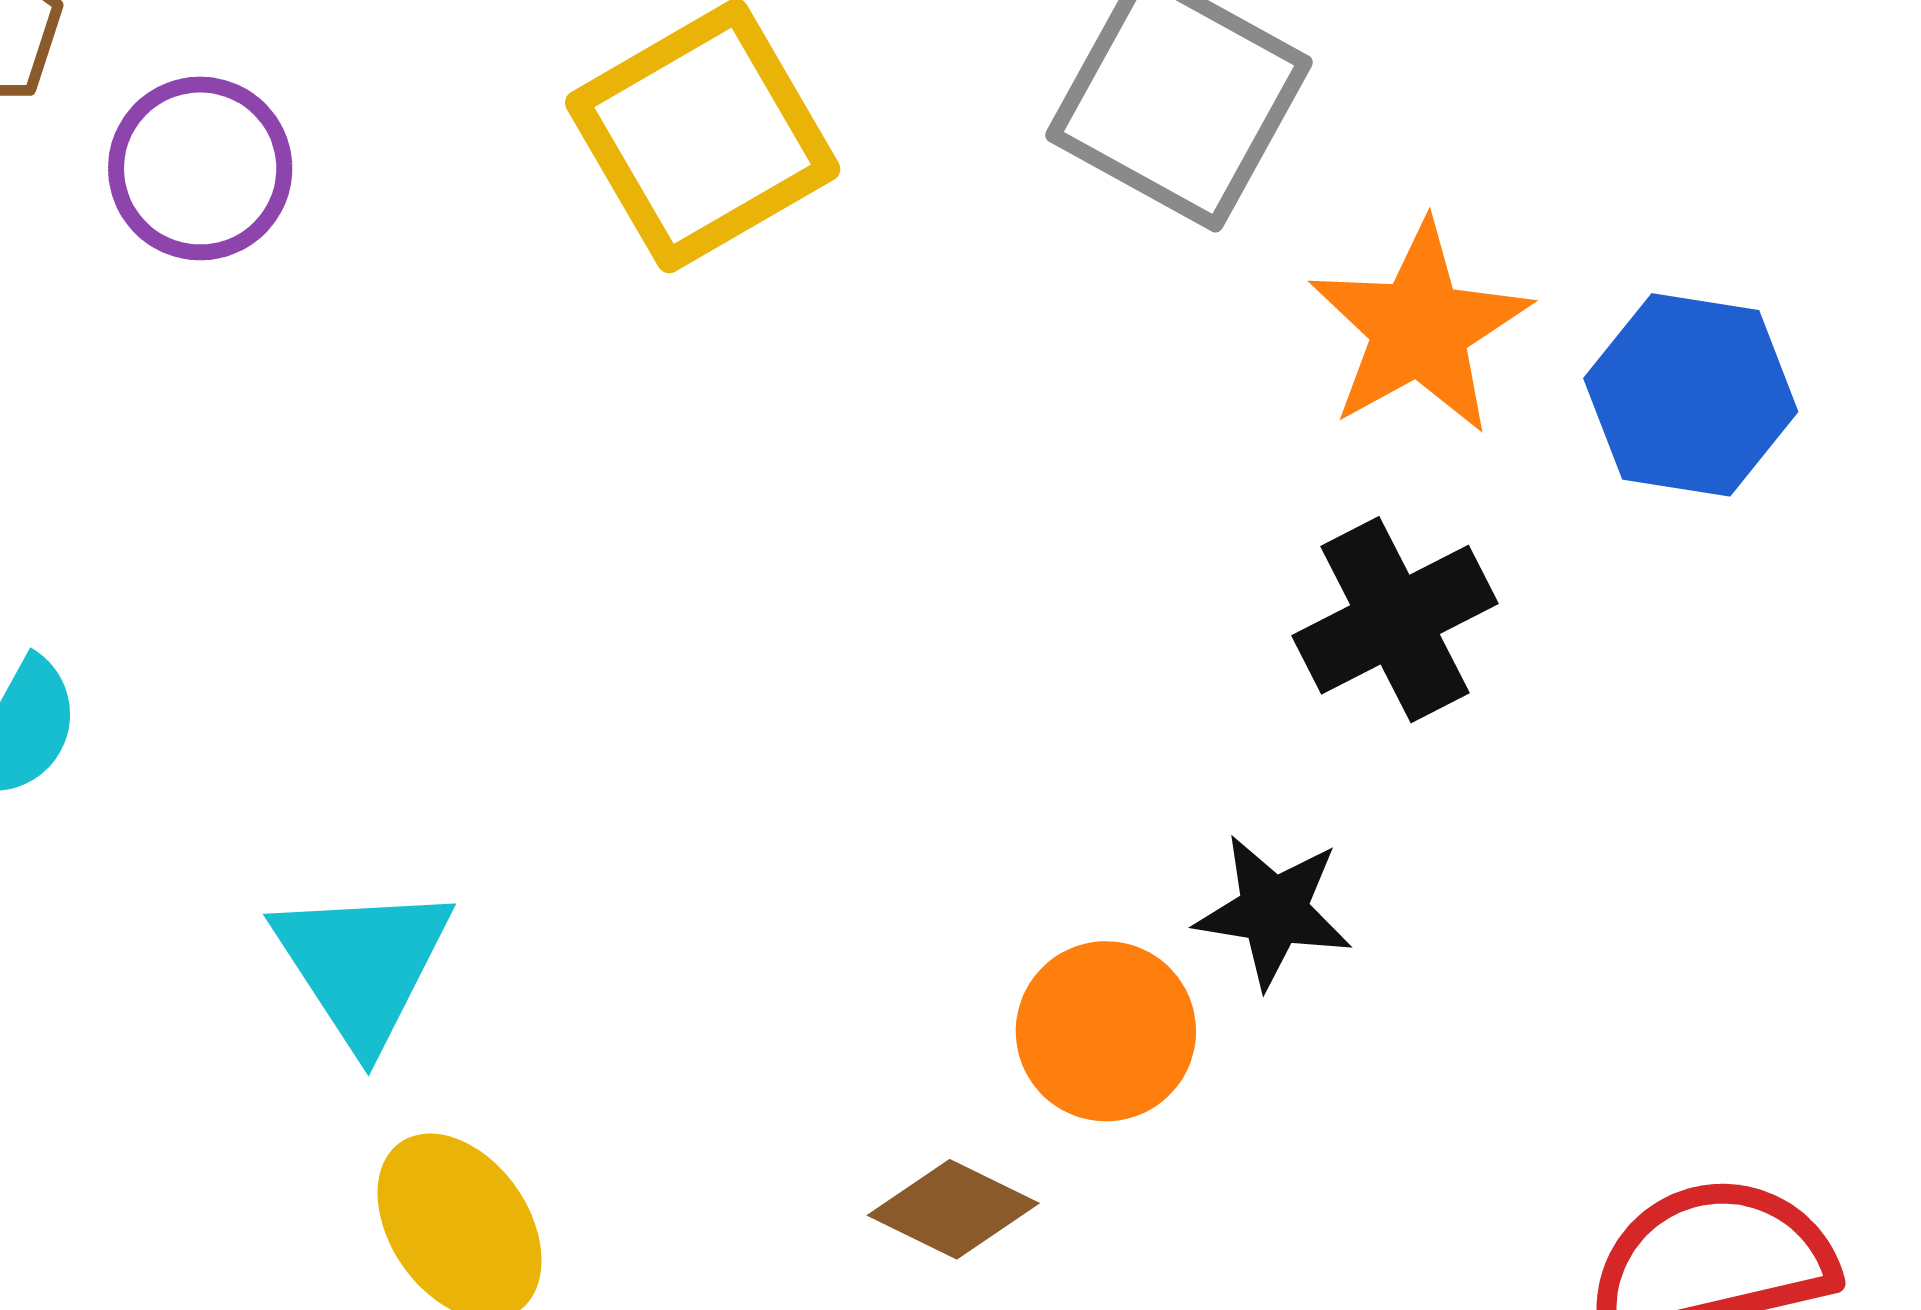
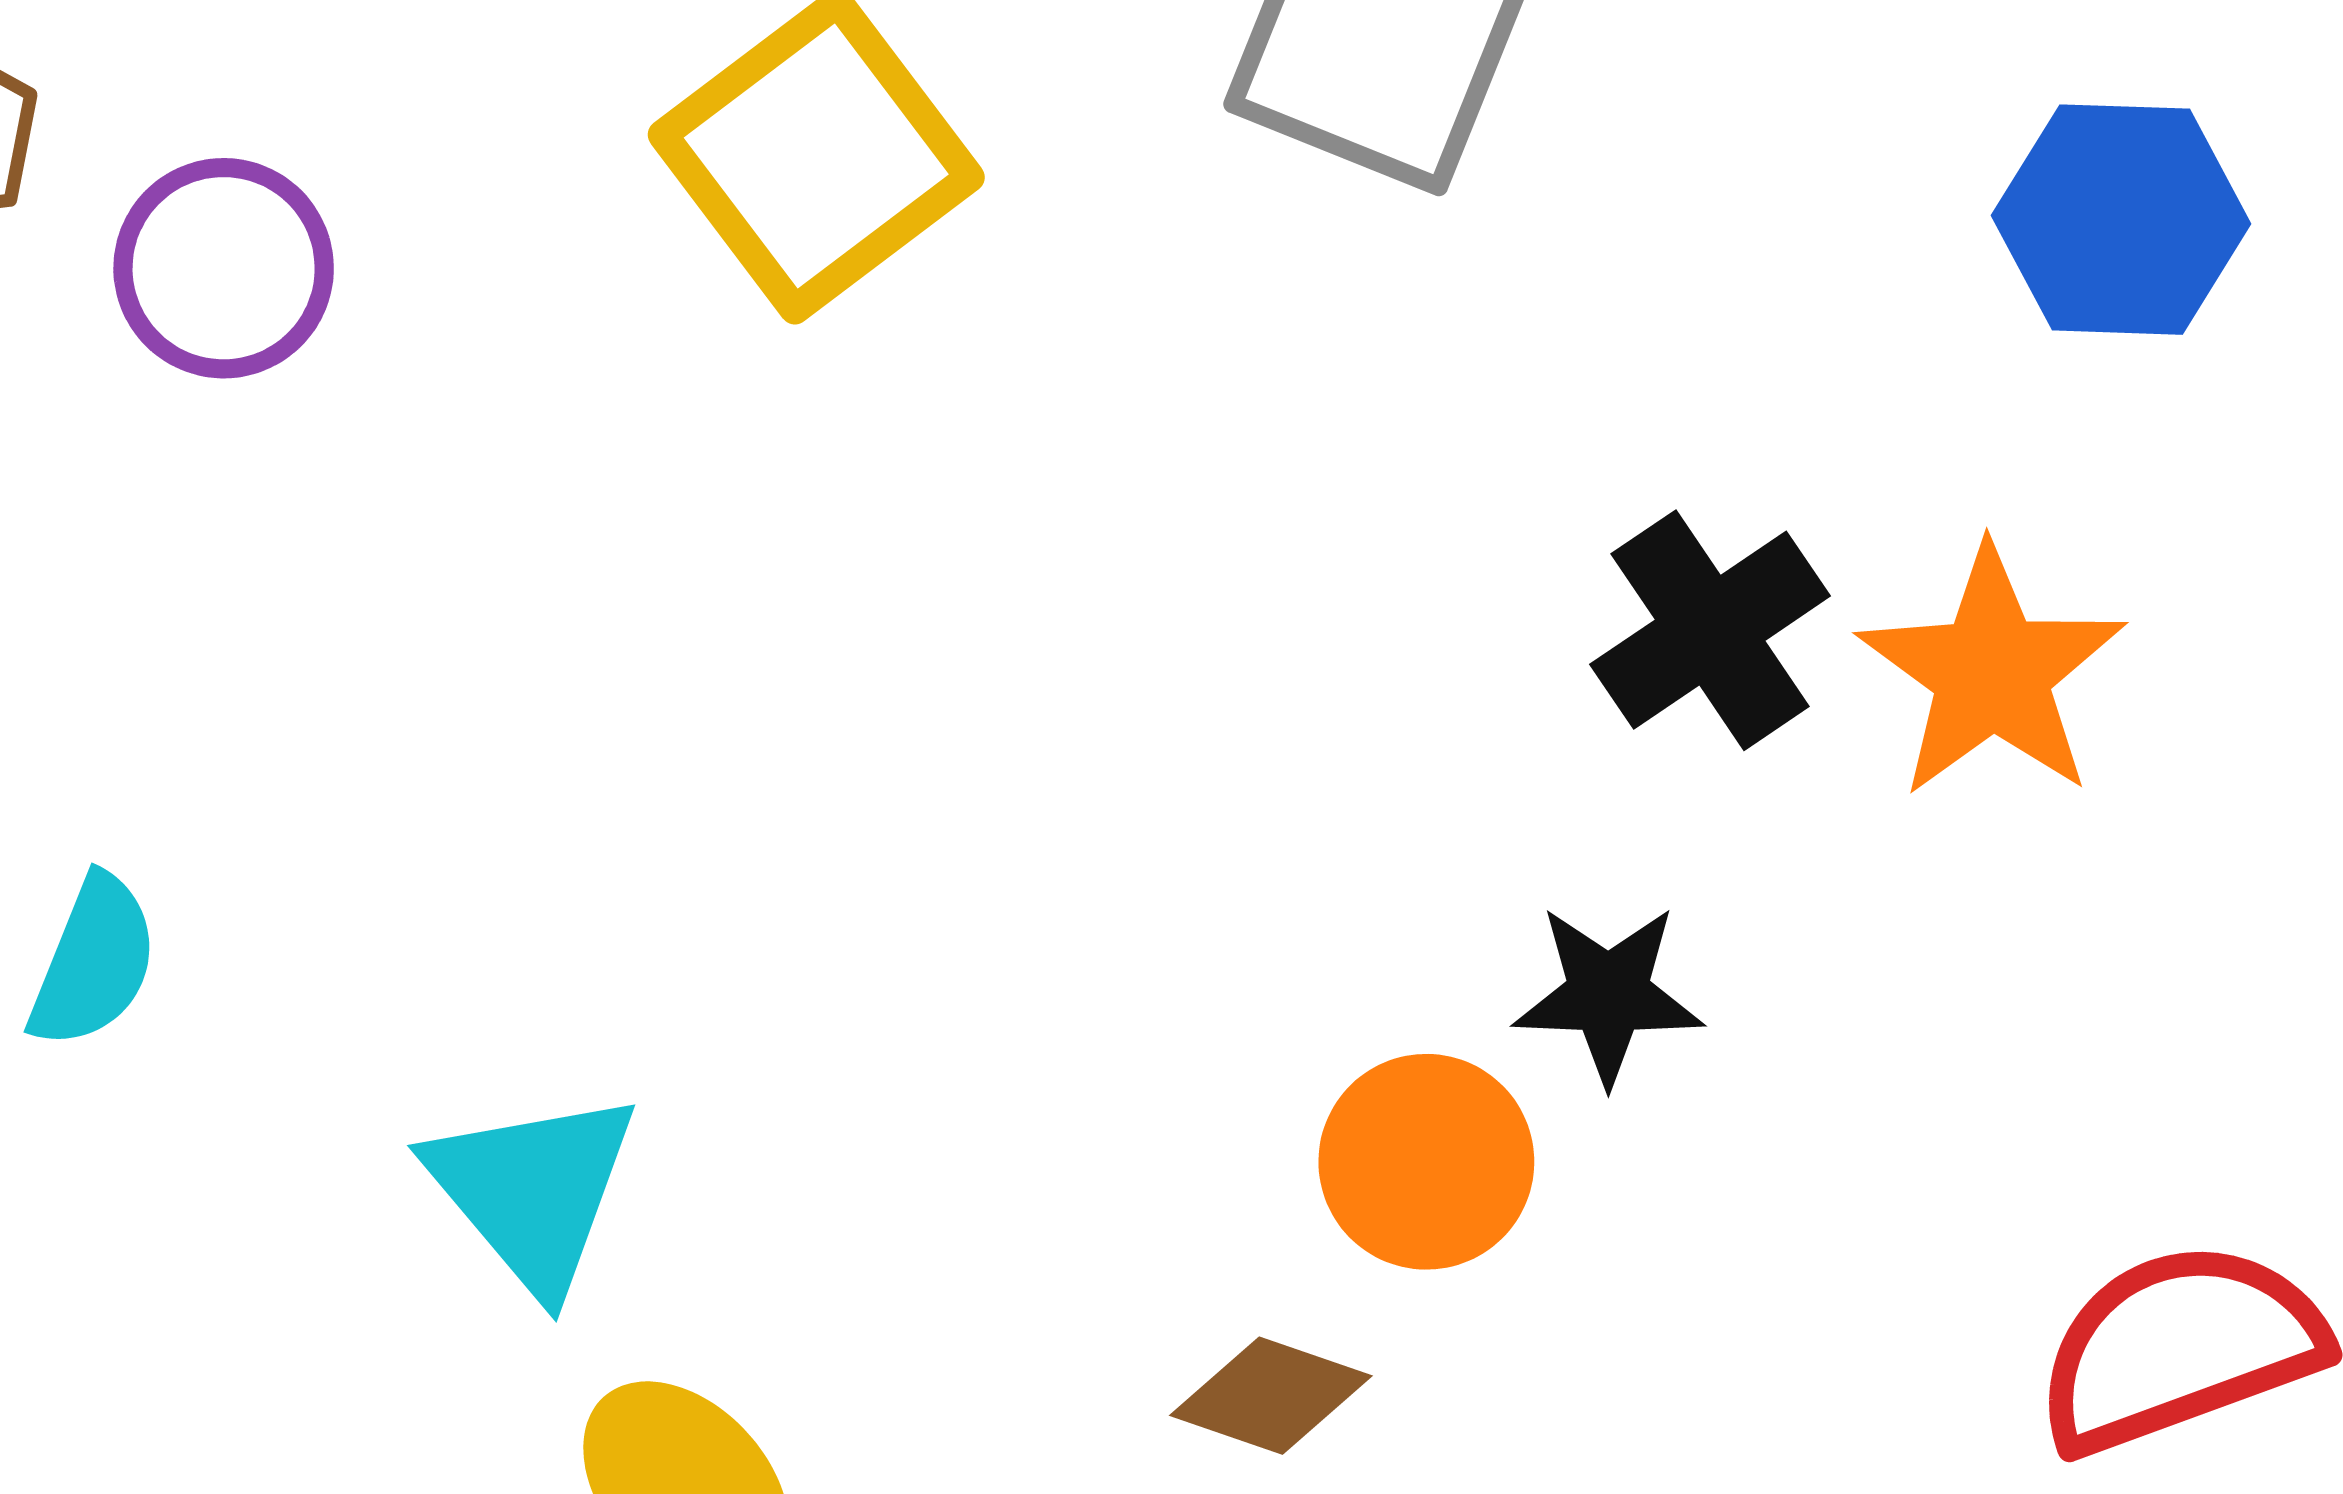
orange star: (1419, 328) -> (1992, 672), moved
blue hexagon: (1691, 395) -> (2121, 220), moved

